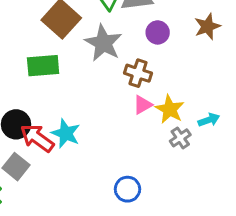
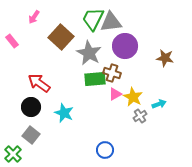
brown star: (207, 26) -> (165, 58), moved, turned 30
purple circle: (158, 32) -> (125, 46), size x1.6
green rectangle: (43, 66) -> (95, 79), moved
red arrow: (37, 138) -> (39, 83), moved

